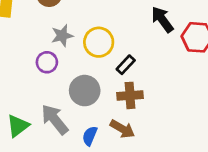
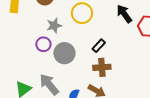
yellow circle: (99, 42) -> (82, 13), moved
gray circle: (85, 91) -> (64, 53), moved

